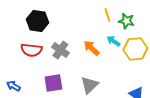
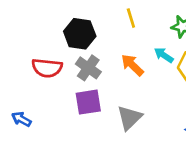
yellow line: (107, 15) -> (131, 18), moved
black hexagon: (37, 21) -> (80, 34), moved
purple square: (53, 83) -> (88, 102), moved

